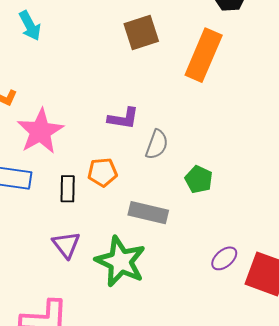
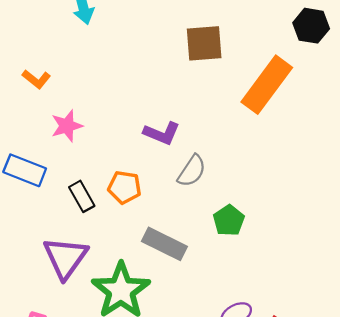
pink star: (40, 131) -> (67, 126), size x0.6
black rectangle: (68, 189) -> (82, 196), turned -44
purple triangle: (66, 245) -> (66, 258), size x1.4

